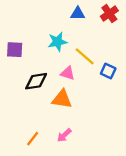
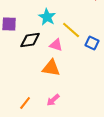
cyan star: (57, 42) -> (47, 17), turned -30
black diamond: (36, 81) -> (30, 40), moved

